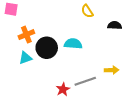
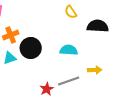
black semicircle: (115, 25) -> (98, 26), size x1.5
cyan semicircle: (73, 44) -> (69, 50), moved

